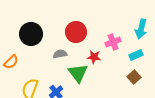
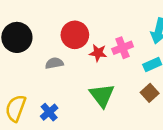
red star: (94, 57) -> (98, 53), moved
green triangle: (78, 73) -> (102, 95), moved

